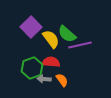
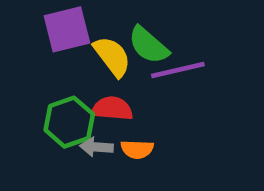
purple square: (31, 27) -> (67, 29), turned 30
orange semicircle: (62, 80) -> (137, 149), turned 128

